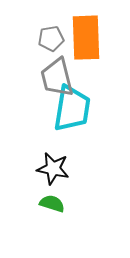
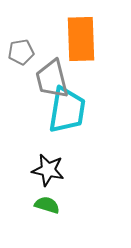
gray pentagon: (51, 39) -> (21, 52), moved

